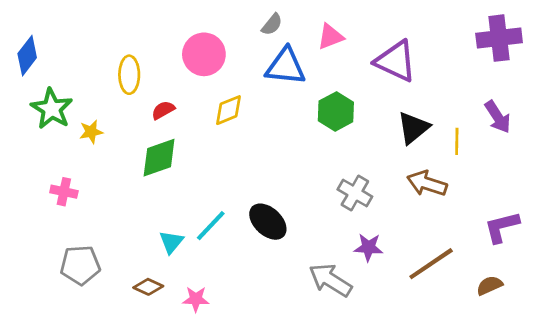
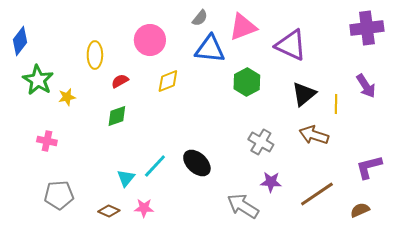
pink triangle: (330, 37) -> (243, 27), size x1.4
green diamond: (159, 158) -> (117, 116), size x0.7
pink star: (196, 299) -> (144, 208), moved

